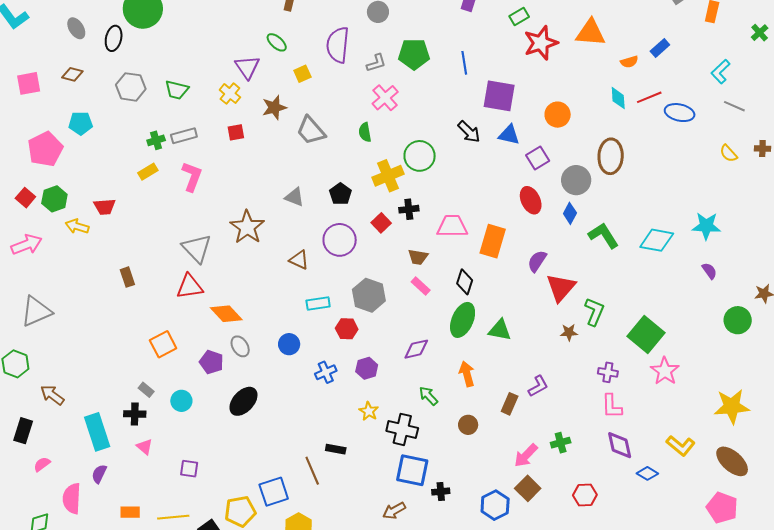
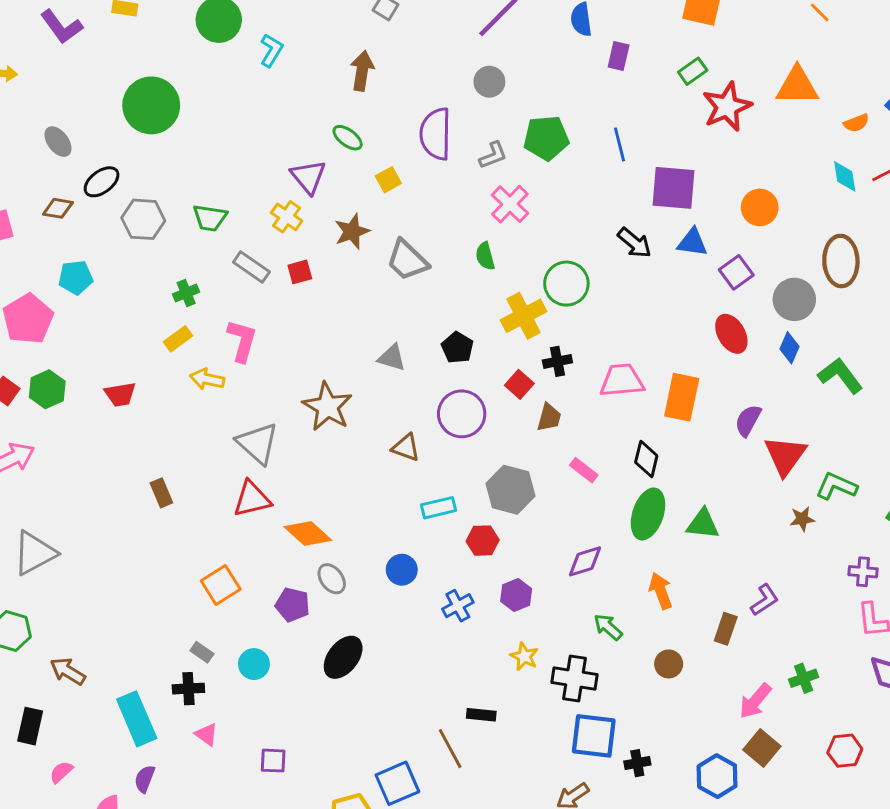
black ellipse: (114, 38) -> (102, 182), moved, turned 45
gray rectangle: (184, 136) -> (251, 267), moved, turned 55
yellow arrow: (77, 226) -> (207, 379), moved
brown trapezoid: (418, 257) -> (549, 417), moved, turned -80
green L-shape: (594, 312) -> (836, 486), turned -84

